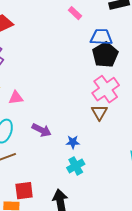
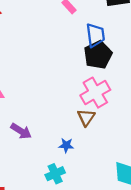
blue trapezoid: (101, 37) -> (95, 35), turned 75
blue star: (73, 142) -> (66, 145), moved

